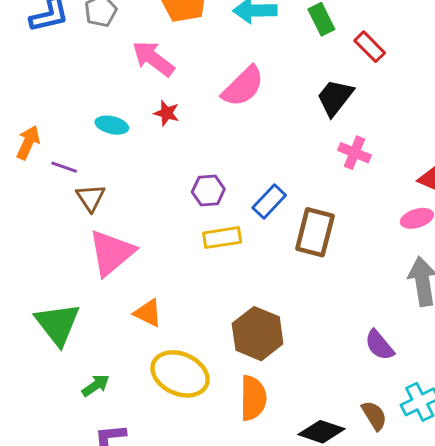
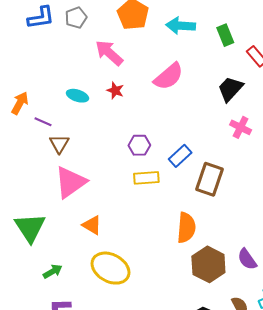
brown hexagon: (258, 334) -> (208, 264), moved
orange semicircle: (253, 398) -> (186, 228), moved

